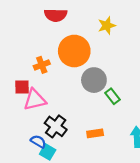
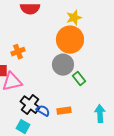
orange circle: (74, 51) -> (70, 40), moved
blue semicircle: (38, 141) -> (43, 111), moved

